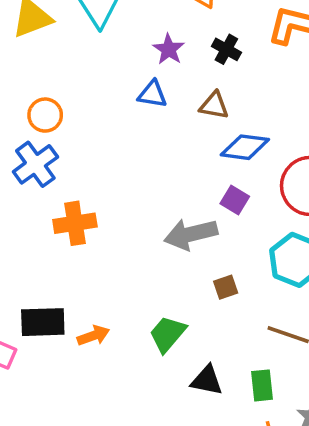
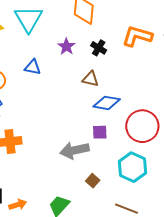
blue triangle: (152, 94) -> (33, 67), moved
purple square: (235, 200) -> (100, 132), turned -35
brown square: (226, 287) -> (93, 181), turned -32

